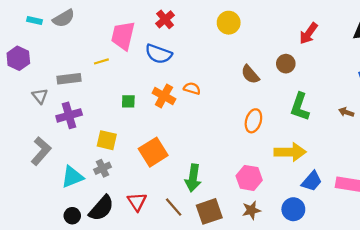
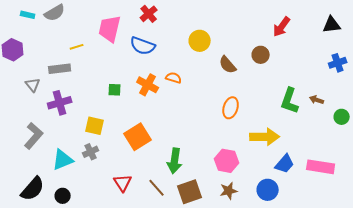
yellow circle: (229, 23) -> (200, 41), moved
yellow line: (101, 61) -> (77, 47), moved
green L-shape: (300, 107) -> (290, 101), moved
black semicircle: (101, 208) -> (33, 189), moved

